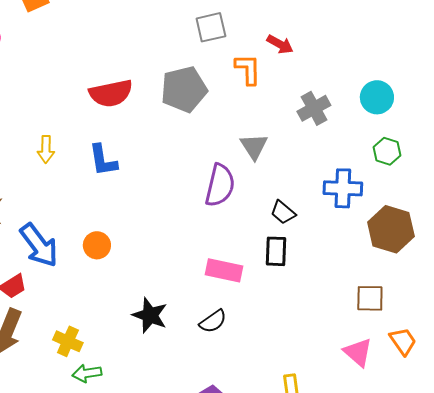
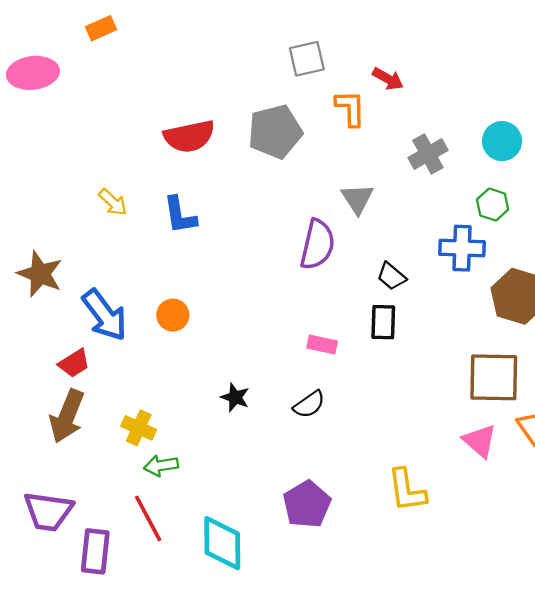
yellow arrow: (46, 149) -> (113, 202), turned -48
green hexagon: (387, 151) -> (493, 205), moved
pink rectangle: (224, 270) -> (322, 344), size x0.7
brown square: (370, 298) -> (494, 377), size x1.6
black star: (150, 315) -> (235, 397), size x0.7

